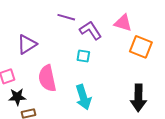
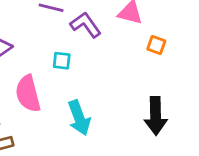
orange square: (141, 47) -> (156, 45), size x0.6
cyan square: (83, 56) -> (62, 61), moved

